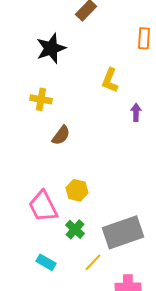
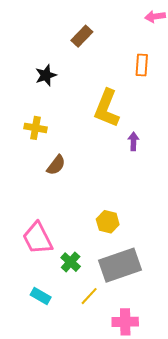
black star: (51, 48) -> (46, 75), size x0.7
yellow L-shape: (110, 80) -> (107, 108), size x1.5
yellow hexagon: (77, 190) -> (108, 222), moved

